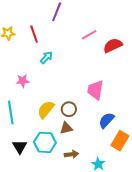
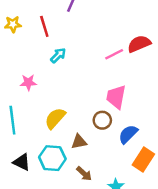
pink line: (89, 35) -> (114, 54), moved
brown circle: (69, 109) -> (102, 120), moved
black triangle: (20, 147) -> (22, 162), turned -35
brown arrow: (71, 154) -> (84, 174), turned 48

